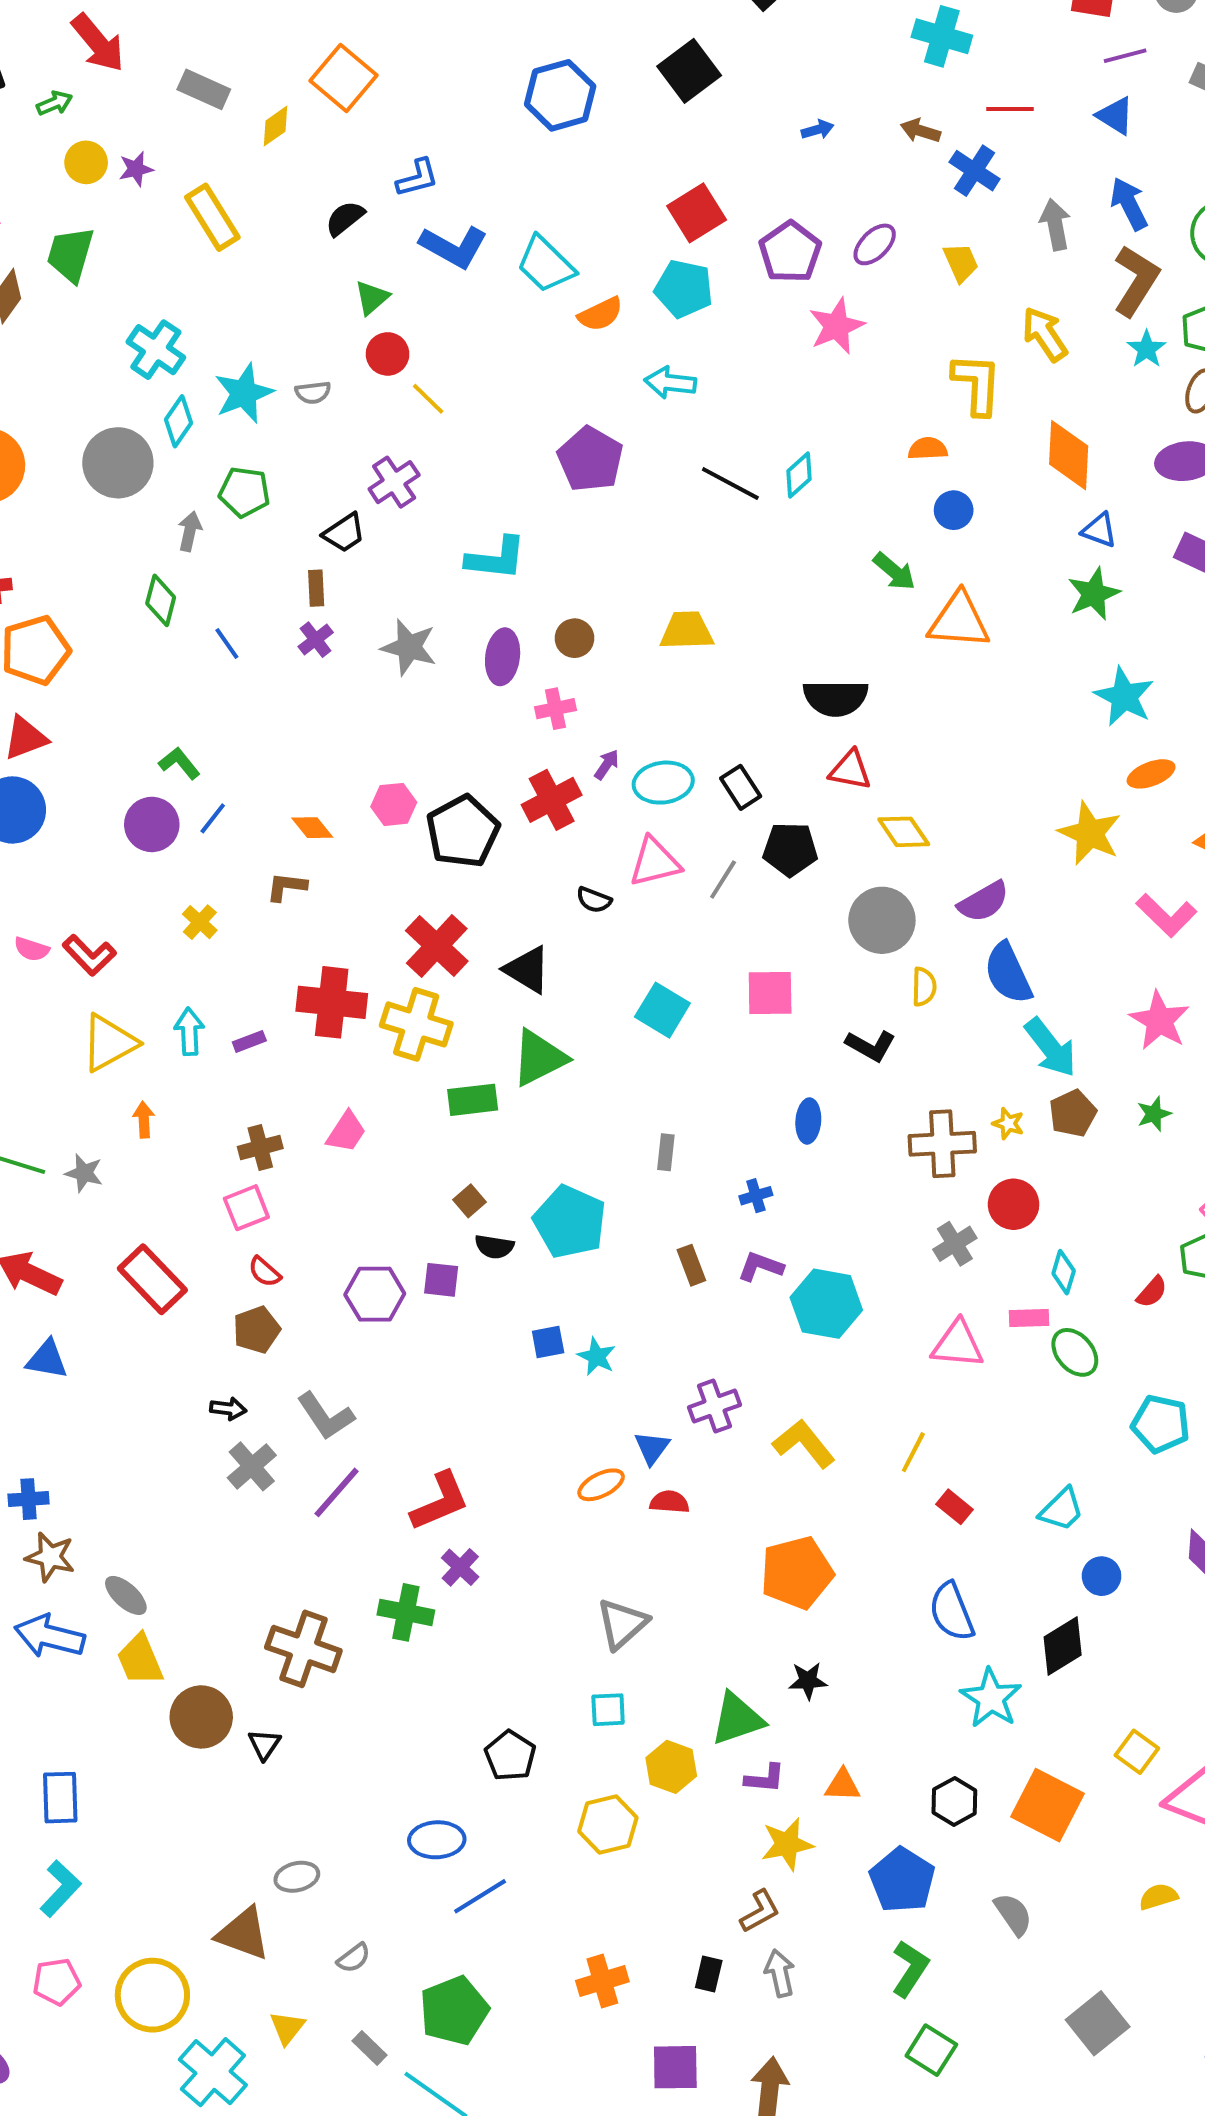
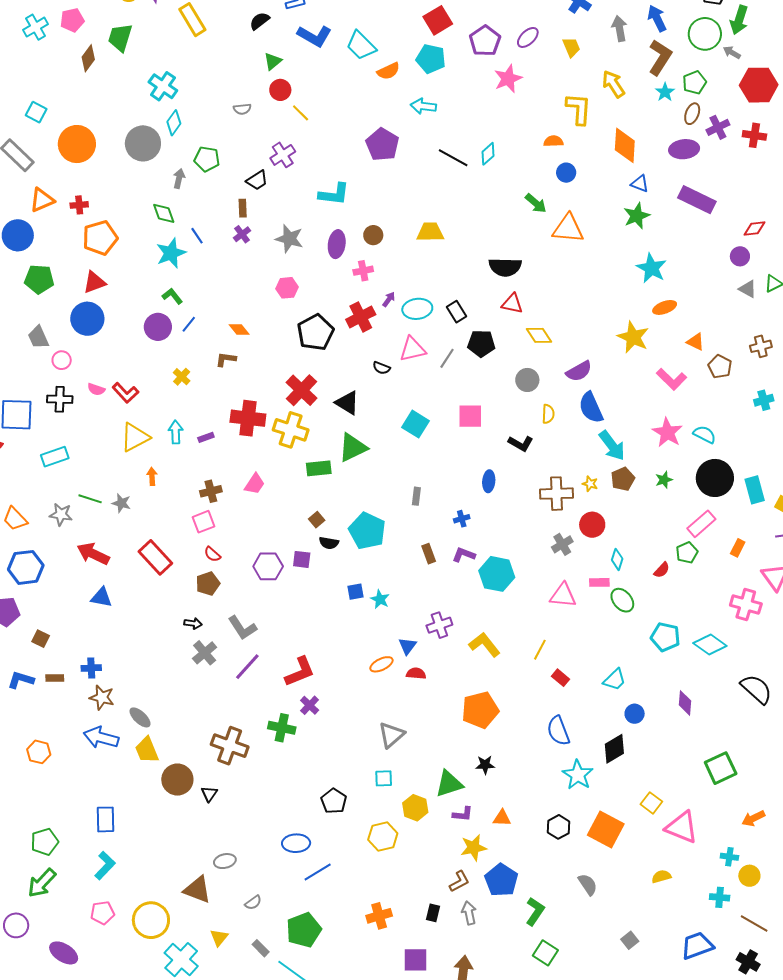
cyan star: (244, 393) -> (171, 253), moved
green diamond: (161, 600) -> (164, 213), turned -35
pink hexagon: (394, 804) -> (287, 288), moved
gray circle: (882, 920) -> (527, 380), size x0.7
blue pentagon: (902, 1880) -> (501, 880), moved
gray square: (1098, 2023) -> (630, 940), size x0.6

